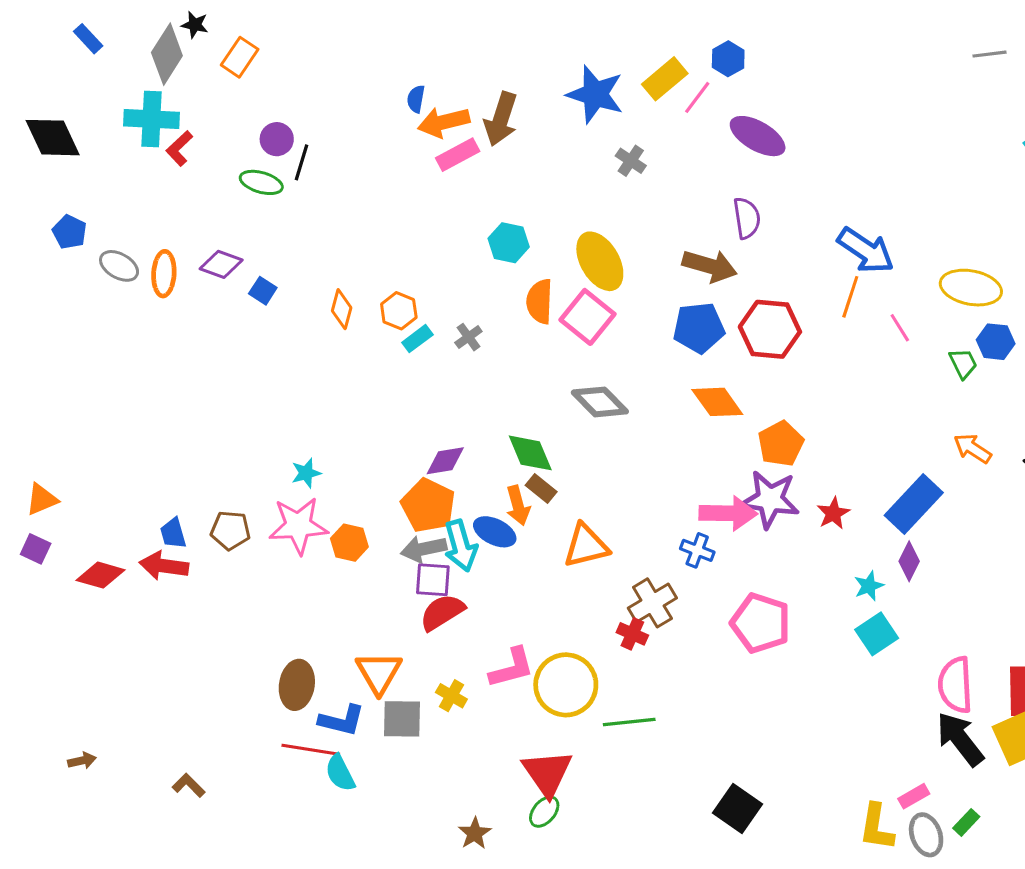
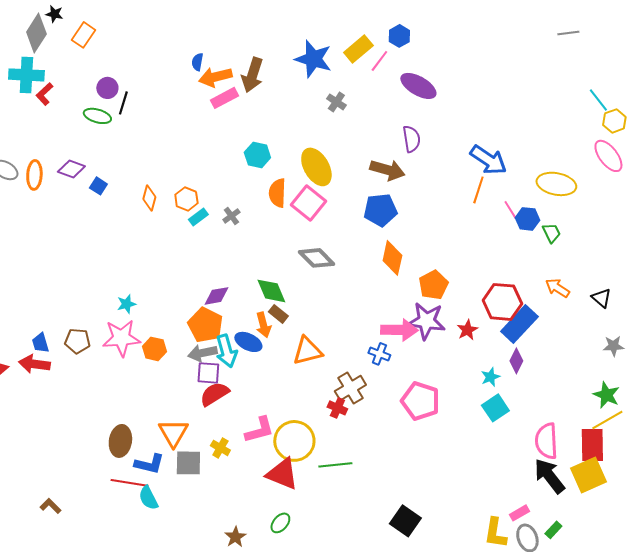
red hexagon: (770, 329) -> (502, 302), moved
blue hexagon: (996, 342) -> (527, 219), moved
orange diamond: (717, 402) -> (392, 258), turned 48
red triangle: (547, 773) -> (282, 474), moved, turned -33

